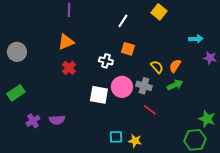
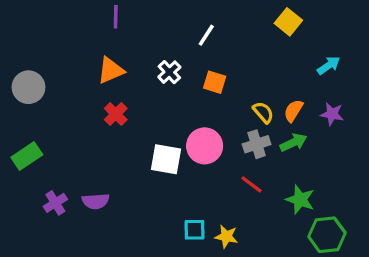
yellow square: (159, 12) -> (288, 22), moved
cyan arrow: (196, 39) -> (329, 65), turned -32
purple star: (210, 58) -> (332, 114), moved
white cross: (106, 61) -> (169, 72), moved, turned 32
gray cross: (144, 86) -> (257, 144), moved, turned -35
green star: (207, 119) -> (300, 200), moved

